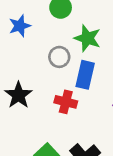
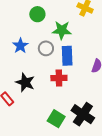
blue star: (20, 26) -> (20, 46), moved

